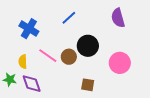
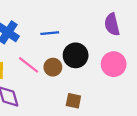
blue line: (69, 18) -> (50, 33), moved, turned 35
pink circle: (120, 63) -> (114, 64), moved

